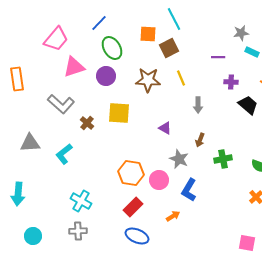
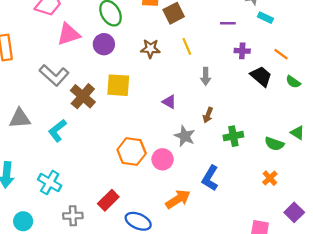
brown star: (148, 80) -> (150, 49), size x0.7
brown cross: (87, 123) -> (83, 96), size x1.6
blue L-shape: (189, 190) -> (210, 178), moved
cyan cross: (81, 201) -> (50, 183), moved
red rectangle: (133, 207) -> (108, 200), moved
orange arrow: (173, 216) -> (178, 199), size x1.6

